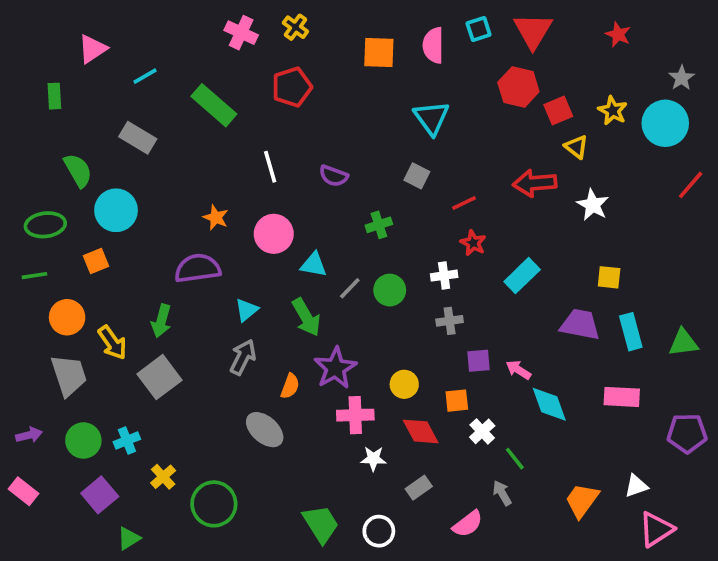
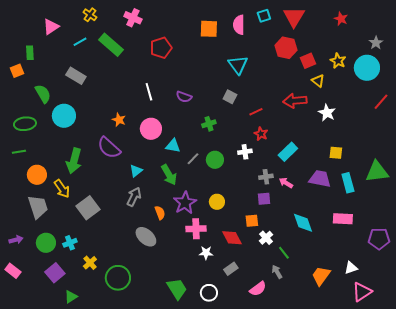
yellow cross: (295, 27) -> (90, 15), moved
green rectangle: (214, 105) -> (111, 45), moved
orange square: (96, 261) -> (17, 71), moved
purple semicircle: (198, 268) -> (109, 148), turned -130
green arrow: (161, 321) -> (74, 161), moved, size x1.4
gray cross: (450, 321) -> (266, 177), moved
green triangle: (683, 343) -> (377, 172), moved, size x1.4
pink arrow: (518, 370) -> (286, 183), moved
yellow circle: (404, 384) -> (217, 202), moved
orange semicircle: (290, 386) -> (160, 213), turned -40

